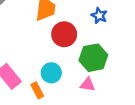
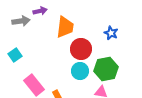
cyan circle: (51, 73) -> (80, 71), moved

